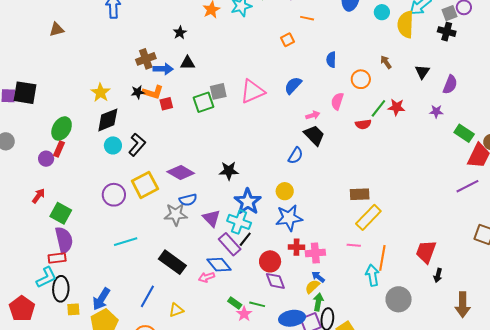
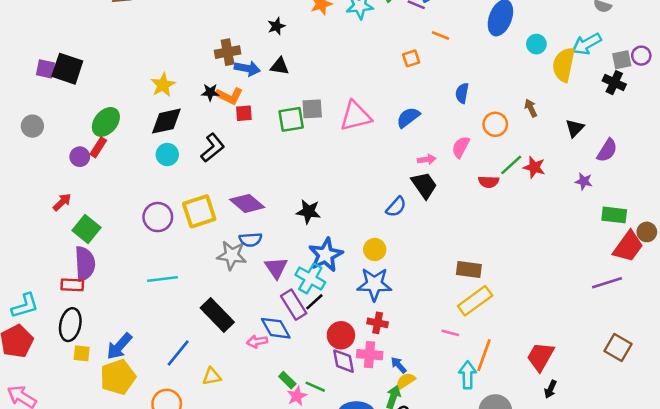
green rectangle: (464, 133) -> (614, 215), turned -36
black L-shape: (137, 145) -> (213, 148), moved
pink cross: (315, 253) -> (370, 355), moved
cyan L-shape: (46, 277) -> (25, 306), moved
yellow semicircle: (312, 287) -> (406, 381), moved

